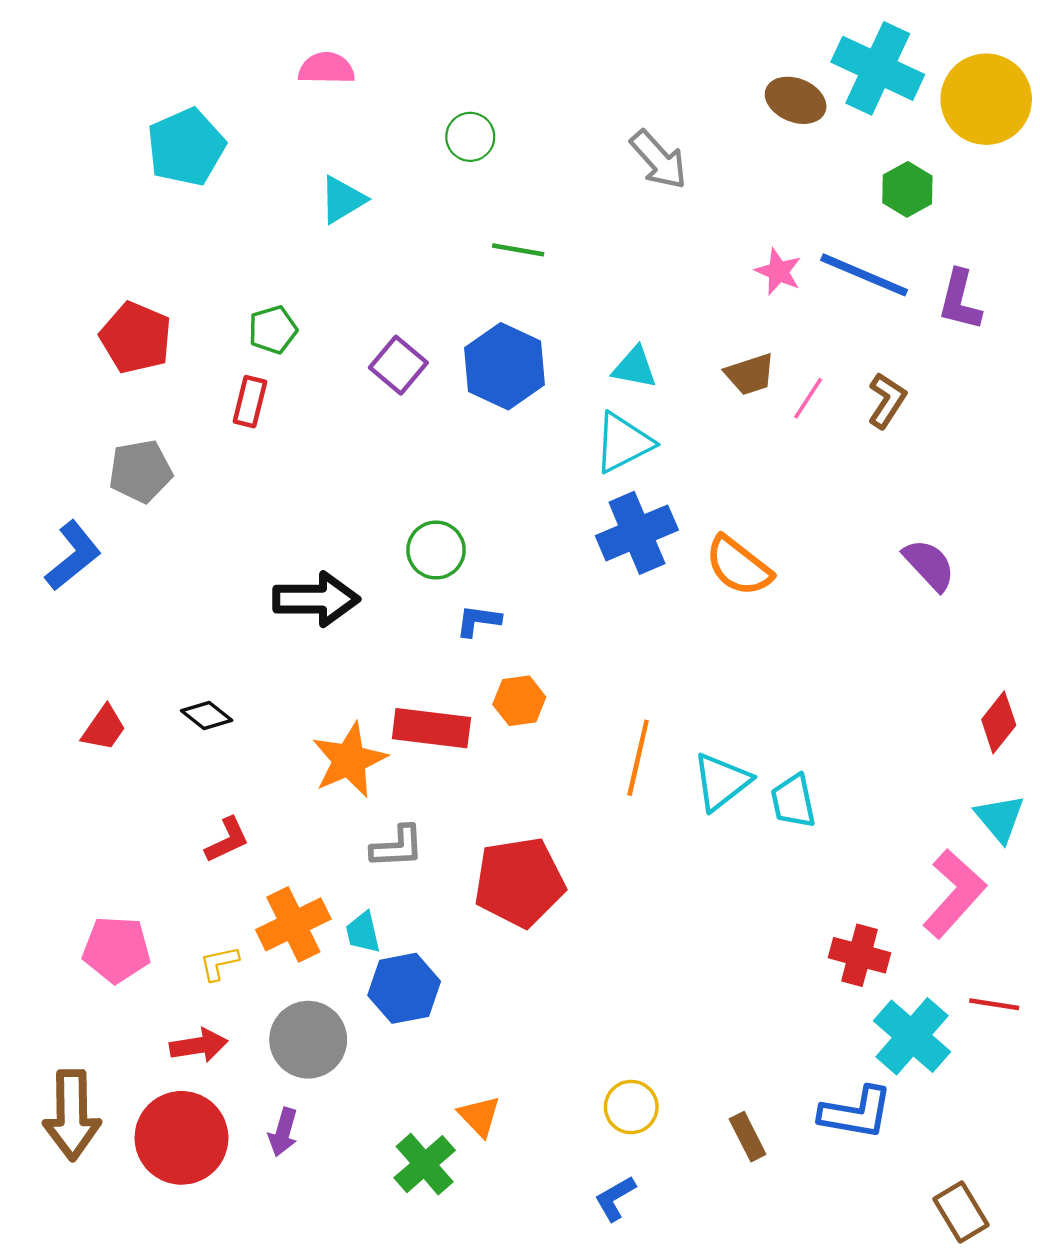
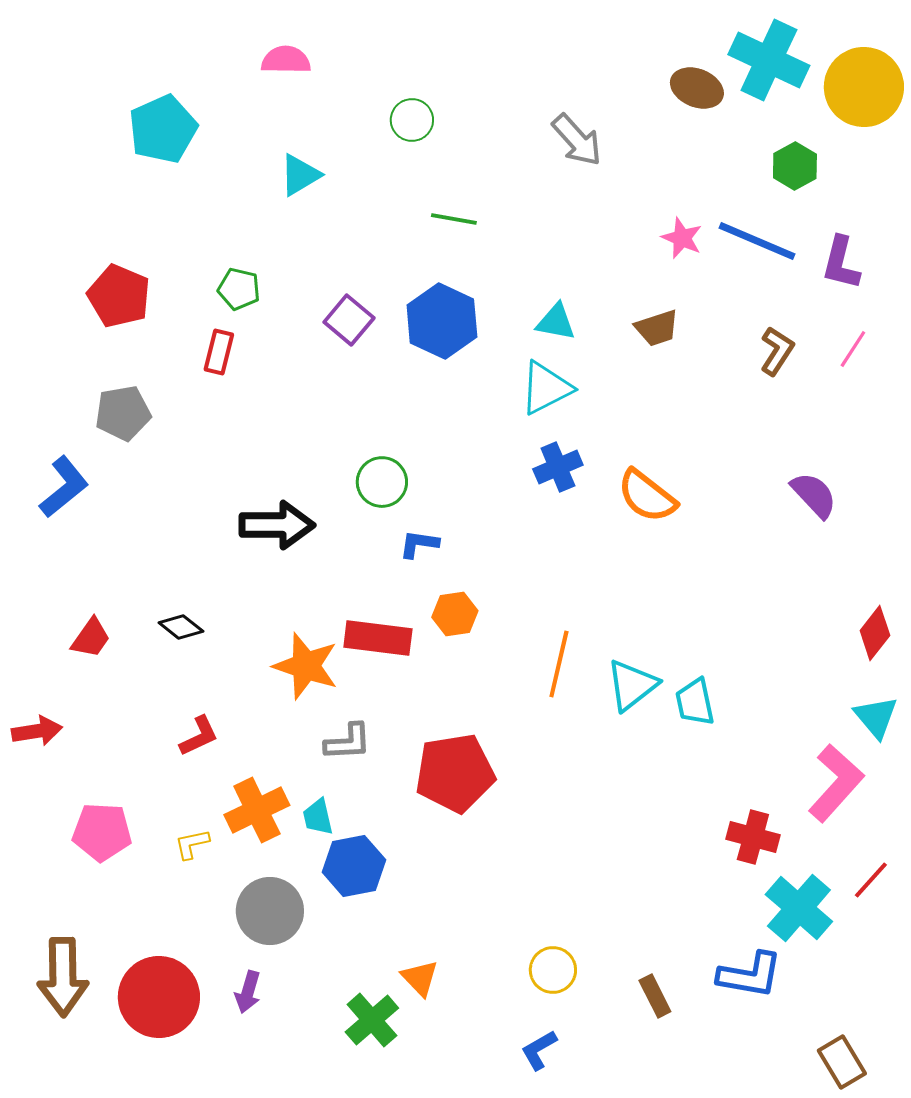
green pentagon: (273, 330) -> (239, 289), turned 30
pink line: (808, 398) -> (853, 349), moved
blue cross: (637, 533) -> (558, 467), size x0.7
orange star: (349, 760) -> (306, 666), turned -30
red line: (994, 1004) -> (871, 880), turned -57
red arrow: (199, 1045) -> (37, 731), moved

